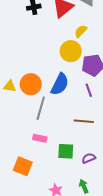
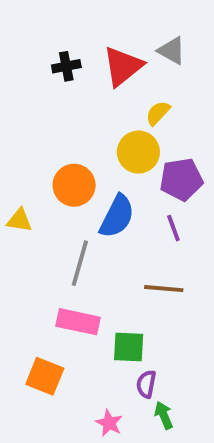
orange circle: (31, 84) -> (74, 185), moved
pink rectangle: (40, 138) -> (78, 322), size x1.5
purple semicircle: (89, 158) -> (146, 384), moved, turned -56

